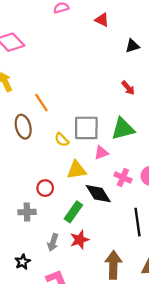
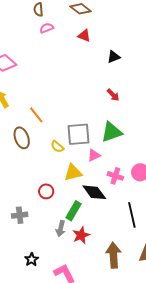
gray cross: (27, 212) -> (20, 215), moved
gray arrow: (53, 243) -> (61, 229), moved

